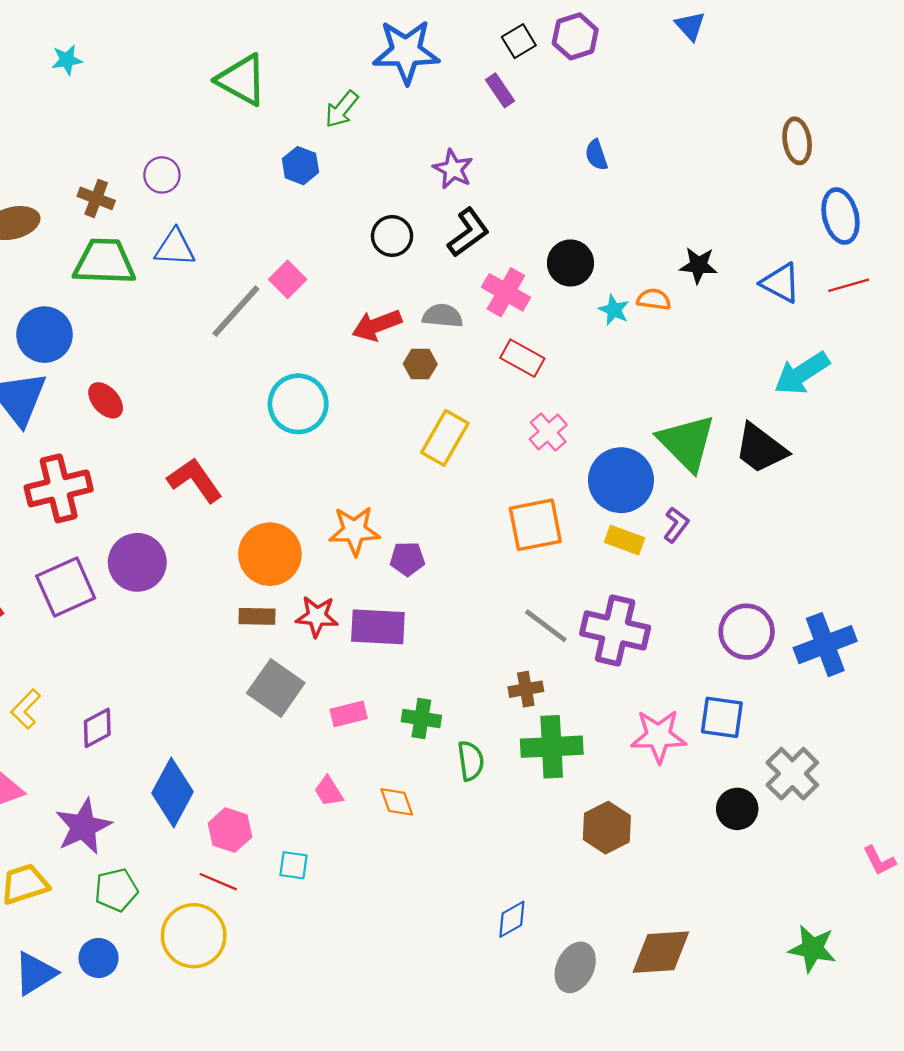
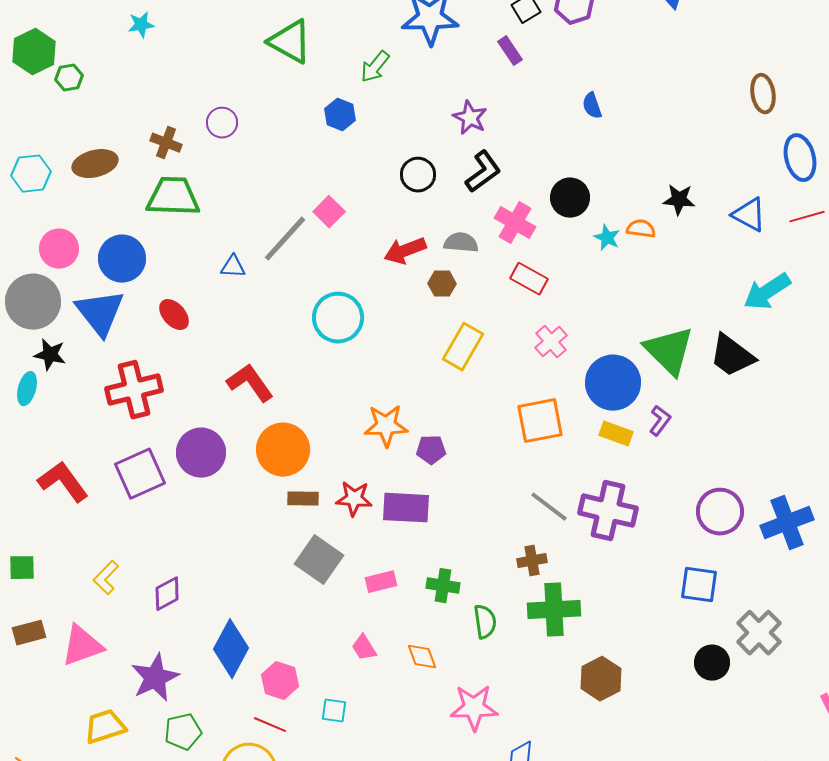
blue triangle: (175, 248) -> (233, 267), moved, size x0.7
orange circle: (270, 554) -> (283, 450), moved
pink star: (659, 736) -> (474, 708), moved

